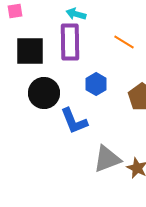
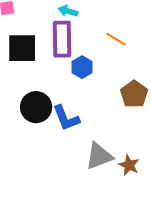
blue hexagon: (96, 84) -> (82, 67), moved
black circle: (44, 93) -> (36, 107), moved

